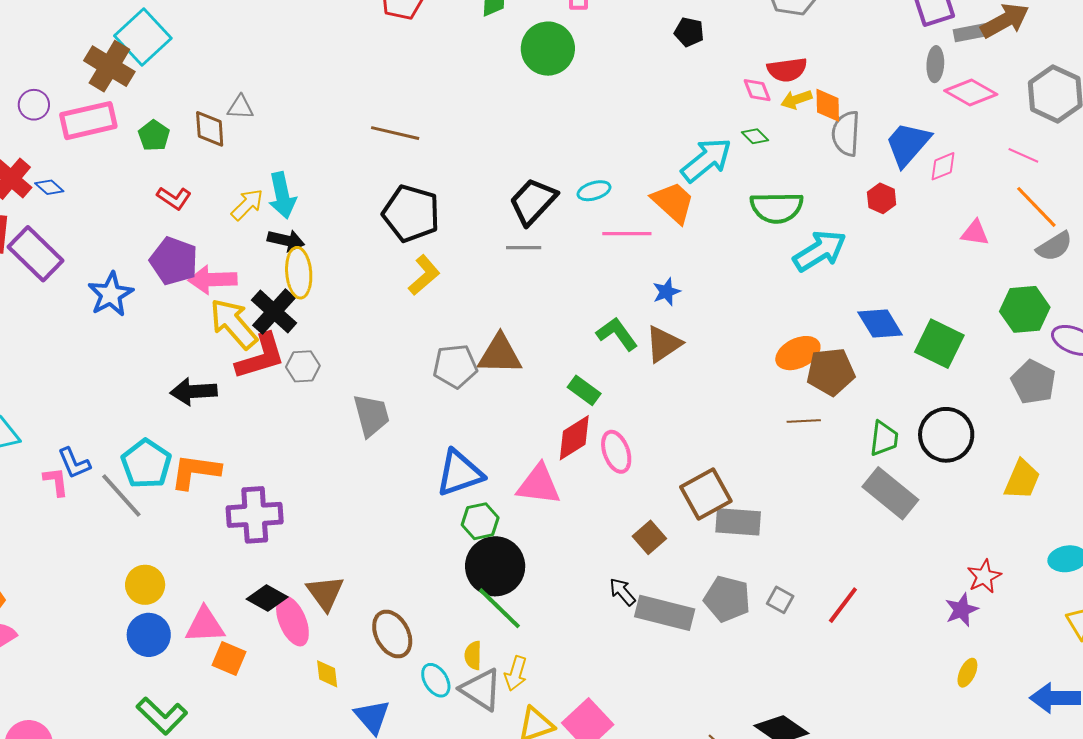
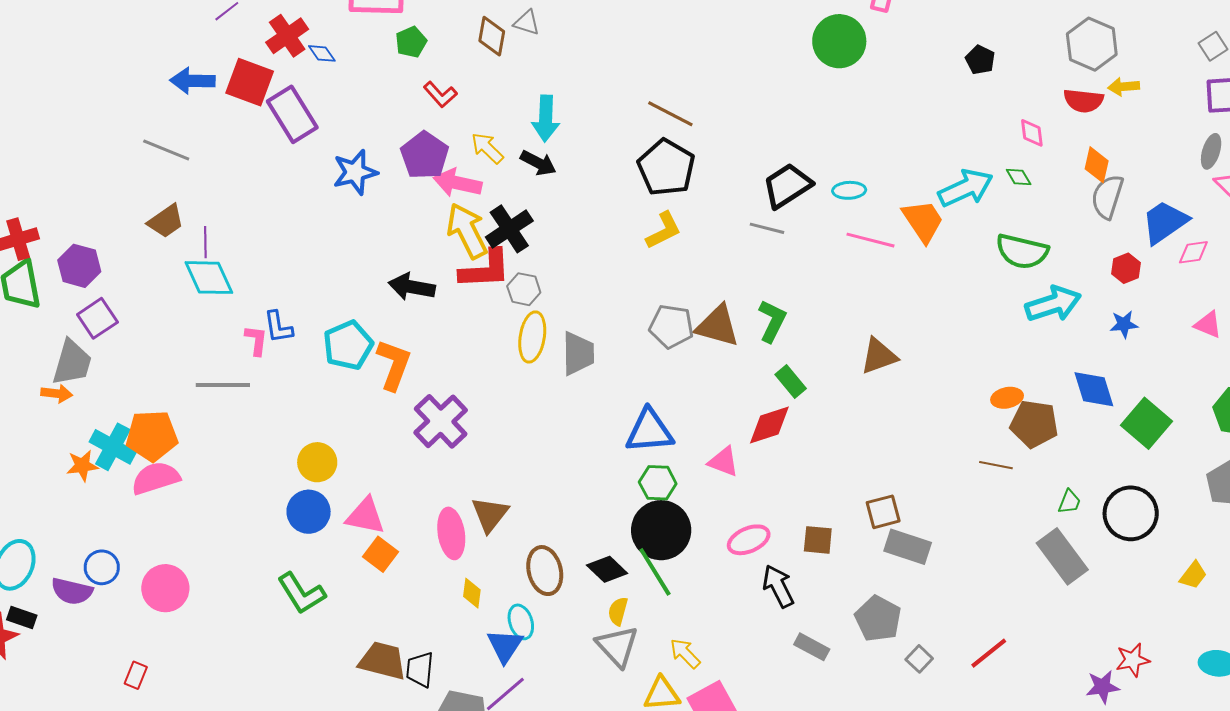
red semicircle: (787, 70) -> (1084, 101), moved
yellow arrow: (796, 100) -> (1124, 87), moved
brown line: (395, 133) -> (670, 114), moved
green pentagon: (154, 136) -> (411, 42), moved
yellow arrow: (247, 205) -> (487, 148), moved, turned -105
yellow ellipse: (299, 273) -> (532, 337), moved
blue star: (666, 292) -> (1124, 324), moved
green L-shape: (617, 334) -> (772, 321), moved, turned 48
orange ellipse: (798, 353) -> (1007, 398), size x0.7
green trapezoid: (884, 439) -> (1069, 502), size x0.7
pink ellipse: (616, 452) -> (749, 540), moved, turned 72
orange L-shape: (195, 471) -> (394, 365), turned 88
yellow trapezoid: (1022, 479) -> (1193, 575), size x0.7
pink triangle: (539, 485) -> (723, 462), size x0.7
brown square: (706, 494) -> (883, 512), size x0.7
gray line: (121, 496) -> (223, 385), moved, turned -62
purple cross: (255, 515) -> (441, 421), turned 36
brown square: (649, 537) -> (818, 540), turned 32
black arrow: (622, 592) -> (778, 586), size x1.4
black diamond: (267, 598) -> (607, 569), moved
gray square: (780, 600) -> (919, 659), moved
gray rectangle: (665, 613) -> (812, 647), moved, size x0.6
yellow arrow: (516, 673) -> (685, 653), moved, turned 104
cyan ellipse: (436, 680) -> (521, 622), moved

